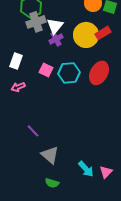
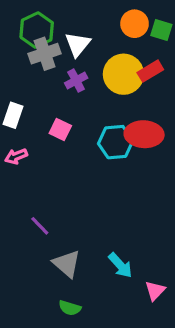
white triangle: (55, 26) -> (78, 44), moved
cyan hexagon: (69, 73) -> (116, 142), moved
red ellipse: (99, 73) -> (144, 134), turned 65
cyan arrow: (86, 169) -> (120, 265), moved

